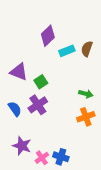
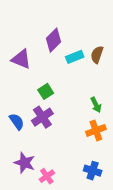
purple triangle: (19, 72) -> (21, 59), moved
green arrow: (86, 94) -> (96, 105), turned 48
blue cross: (61, 157) -> (93, 171), moved

